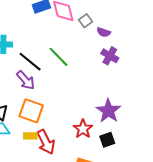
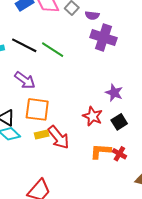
purple cross: (110, 56) -> (103, 38), size x1.4
black line: (30, 62) -> (24, 45), moved
purple star: (108, 111) -> (114, 93), size x0.7

